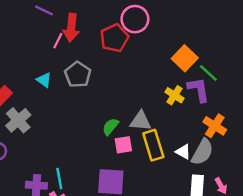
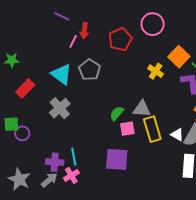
pink circle: (135, 19) -> (153, 24), moved
red arrow: (71, 28) -> (84, 31), size x0.7
cyan triangle: (44, 80) -> (61, 74), size x1.6
yellow cross: (174, 95) -> (156, 71), moved
gray cross: (18, 120) -> (60, 108), moved

